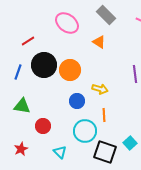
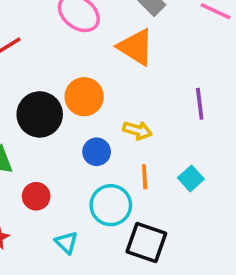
orange triangle: (99, 42) -> (136, 47), size x1.6
black circle: (44, 65) -> (40, 114), moved
cyan square: (130, 143) -> (191, 178), moved

